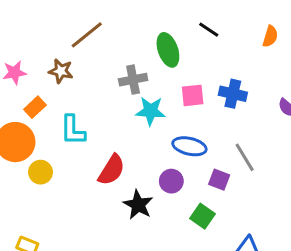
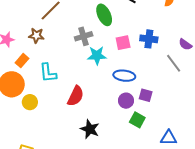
gray line: (245, 157) -> (174, 63), moved
purple circle: (171, 181) -> (126, 101), moved
black star: (138, 205) -> (90, 129), moved

